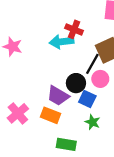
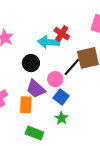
pink circle: (100, 79) -> (55, 79), moved
black circle: (76, 83) -> (31, 63), moved
orange rectangle: (50, 115) -> (26, 105), turned 60

